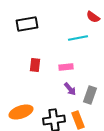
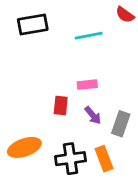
cyan line: (78, 38) -> (89, 36), moved
red rectangle: (35, 65) -> (61, 106), moved

